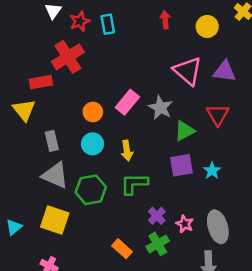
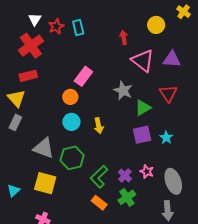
red arrow: (165, 20) -> (124, 37), moved
red cross: (68, 57) -> (31, 46), moved
pink rectangle: (127, 102) -> (83, 76), moved
gray rectangle: (52, 141) -> (15, 122), moved, turned 42
green L-shape: (134, 184) -> (99, 177), moved, turned -40
pink star: (185, 224) -> (147, 172), moved

